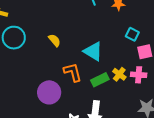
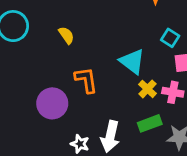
cyan triangle: (93, 51) -> (132, 61), moved
green rectangle: (100, 80) -> (150, 123), moved

